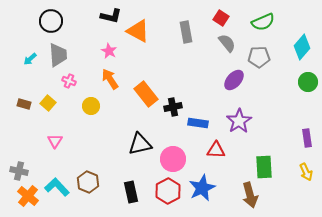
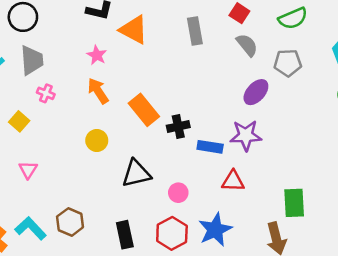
yellow circle: (91, 106) -> (97, 140), moved
purple star: (239, 121) -> (246, 135), moved, turned 30
pink circle: (173, 159) -> (178, 193), size x0.6

